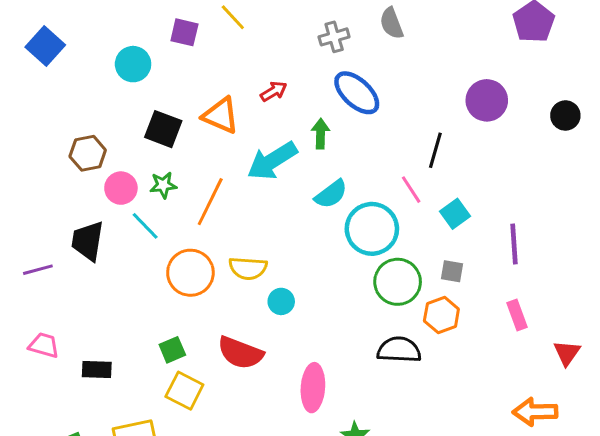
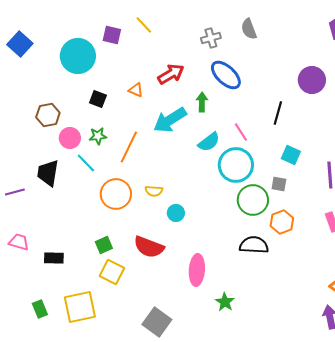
cyan circle: (133, 64) -> (78, 56), size x1.5
red arrow: (274, 91) -> (171, 74), size x1.5
orange triangle: (221, 115) -> (136, 90), size x0.6
black square: (163, 129) -> (98, 99), size x0.7
pink line: (411, 190) -> (241, 132), moved
cyan square: (455, 214) -> (291, 155), turned -30
yellow semicircle: (248, 268) -> (154, 191), size x0.7
gray square: (452, 271) -> (279, 184), moved

